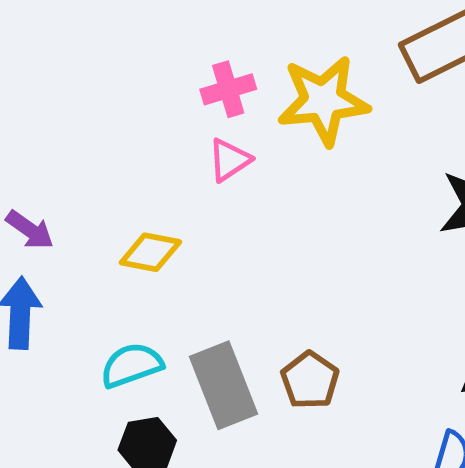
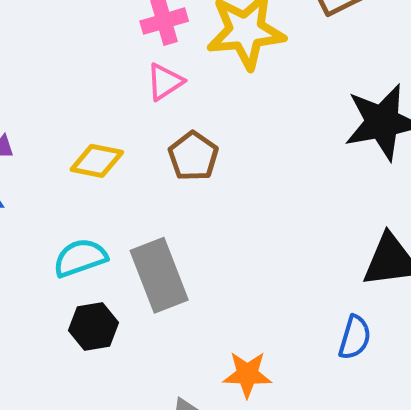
brown pentagon: (310, 380) -> (193, 156), moved

